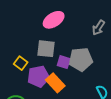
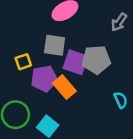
purple square: (64, 62) -> (75, 62), size x1.5
yellow square: (21, 63) -> (23, 62), turned 32

